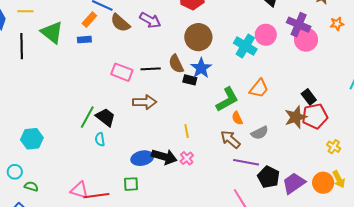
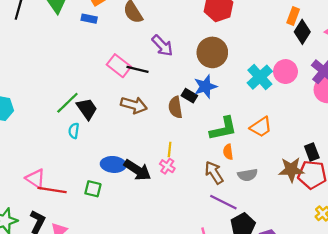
purple arrow: (150, 20) -> (162, 46), moved
brown semicircle: (176, 64) -> (175, 107), moved
black line: (151, 69) -> (138, 69), moved
pink cross: (187, 158) -> (167, 166), moved, turned -32

